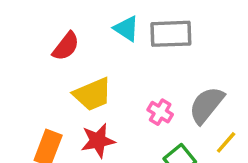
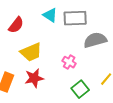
gray semicircle: (206, 105) -> (95, 40), moved, turned 35

